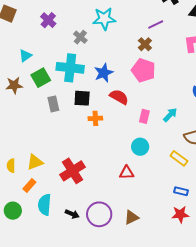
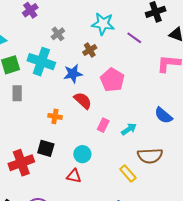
cyan star: (104, 19) -> (103, 24), moved
purple line: (156, 25) -> (134, 38), turned 49
brown cross: (145, 44) -> (90, 50), moved
black square: (82, 98) -> (46, 148), moved
cyan circle: (140, 147) -> (82, 154), moved

